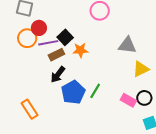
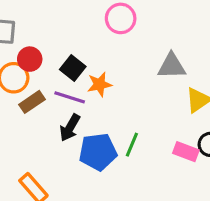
purple line: (48, 43) -> (70, 97), moved, turned 36
brown rectangle: (56, 55) -> (32, 102), moved
blue pentagon: (73, 92) -> (98, 152), turned 30

